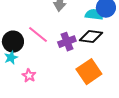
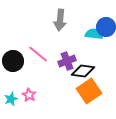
black diamond: (91, 37) -> (83, 71), moved
cyan star: (11, 58) -> (11, 99), moved

